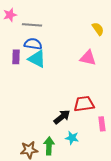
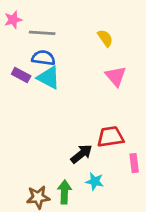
yellow semicircle: (98, 29) -> (105, 38), moved
purple rectangle: (16, 57) -> (21, 75), turned -64
pink triangle: (88, 58) -> (116, 76), turned 36

